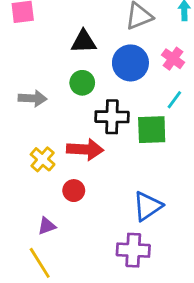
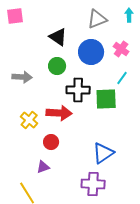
black triangle: (84, 42) -> (58, 37), turned 36
purple triangle: (47, 226) -> (43, 167), moved

